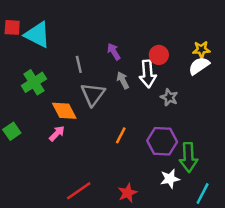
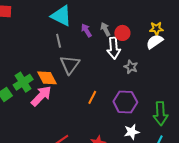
cyan triangle: (37, 35) -> (61, 16), moved
gray arrow: (123, 80) -> (105, 29), moved
green cross: (34, 82) -> (23, 82), moved
pink arrow: (57, 133) -> (41, 96), size x1.6
green arrow: (189, 157) -> (160, 114), moved

